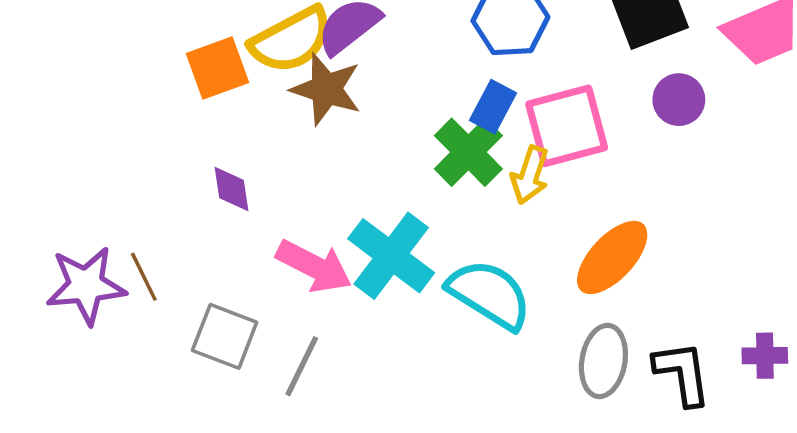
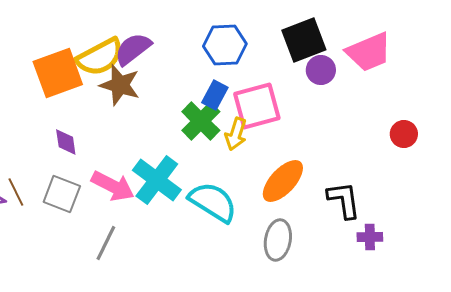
orange square: (218, 68) -> (58, 73), size x1.4
purple circle: (679, 100) -> (321, 70), moved
gray square: (225, 336) -> (62, 194), moved
black L-shape: (682, 373) -> (344, 200), moved

